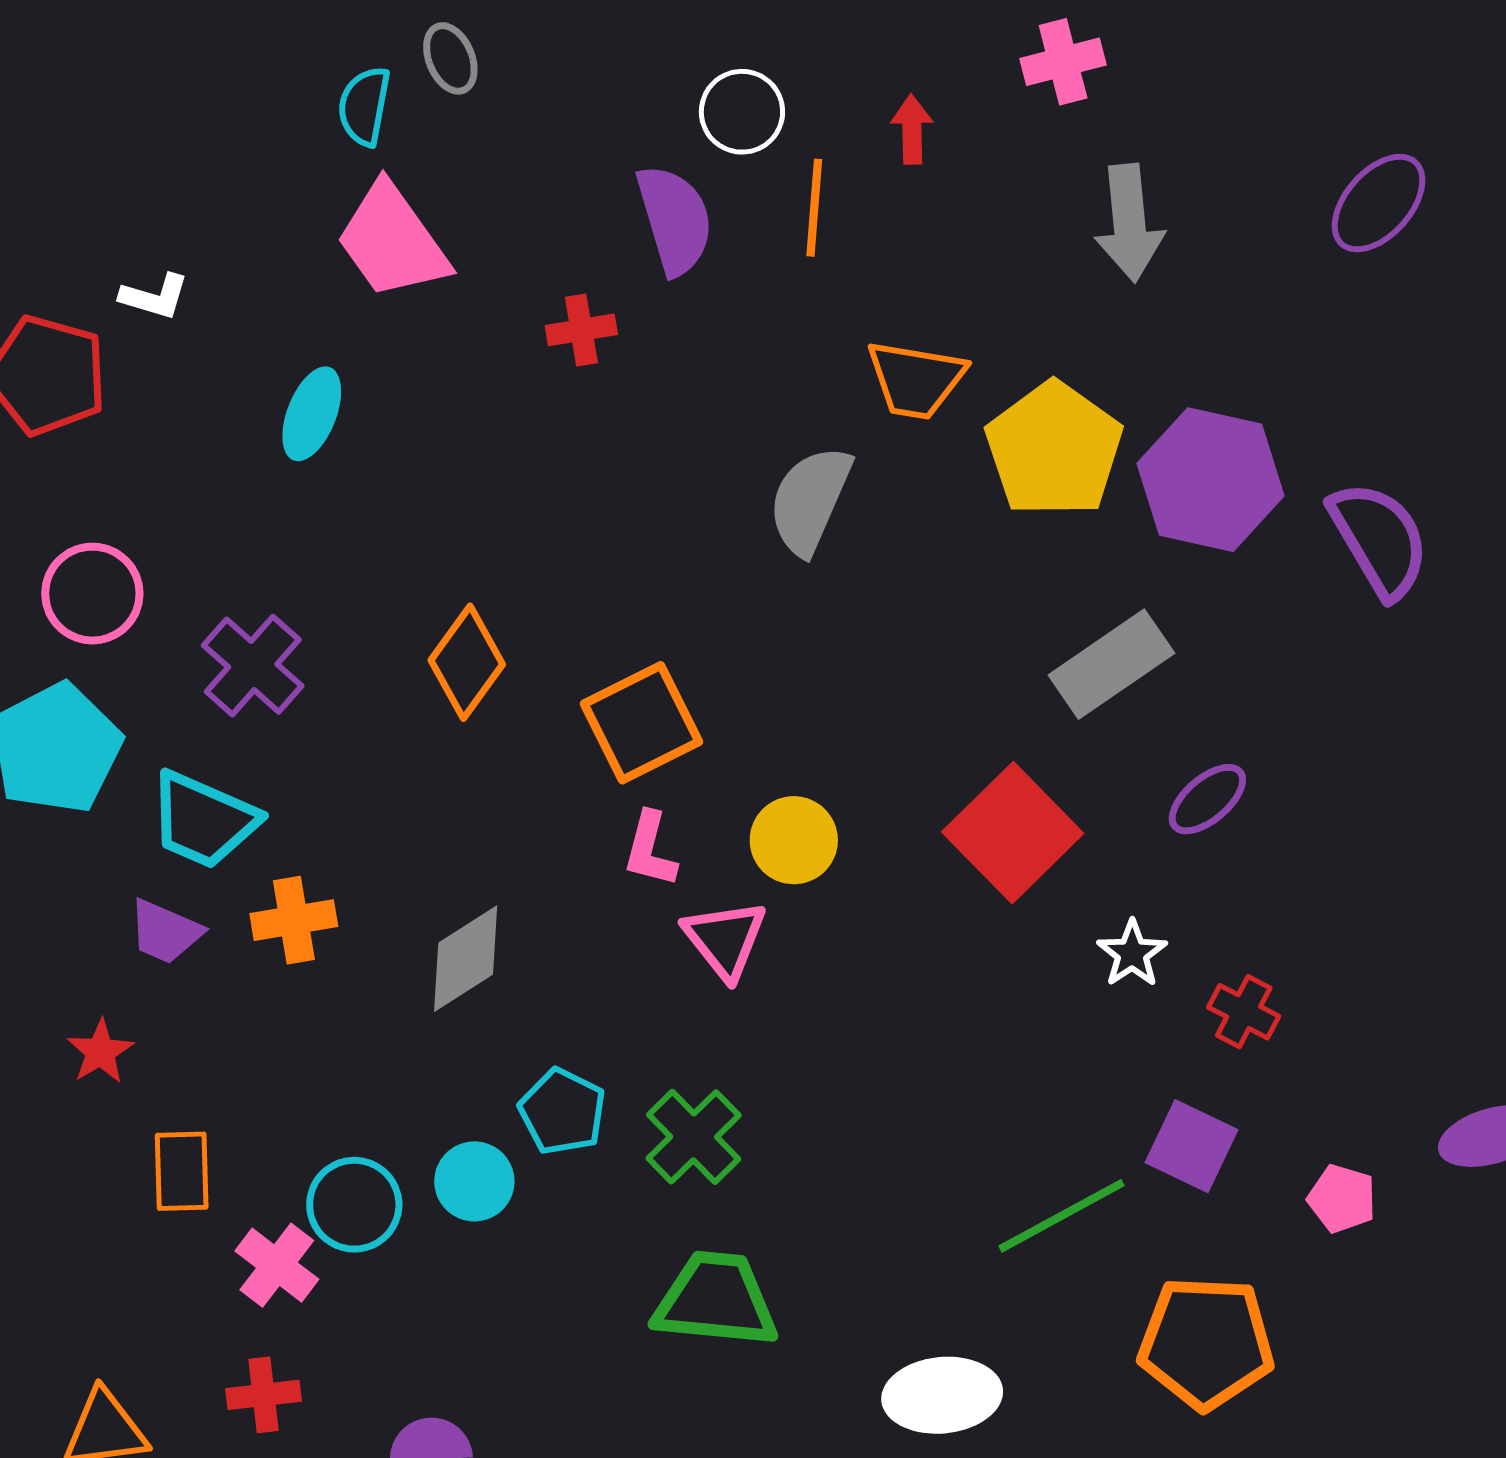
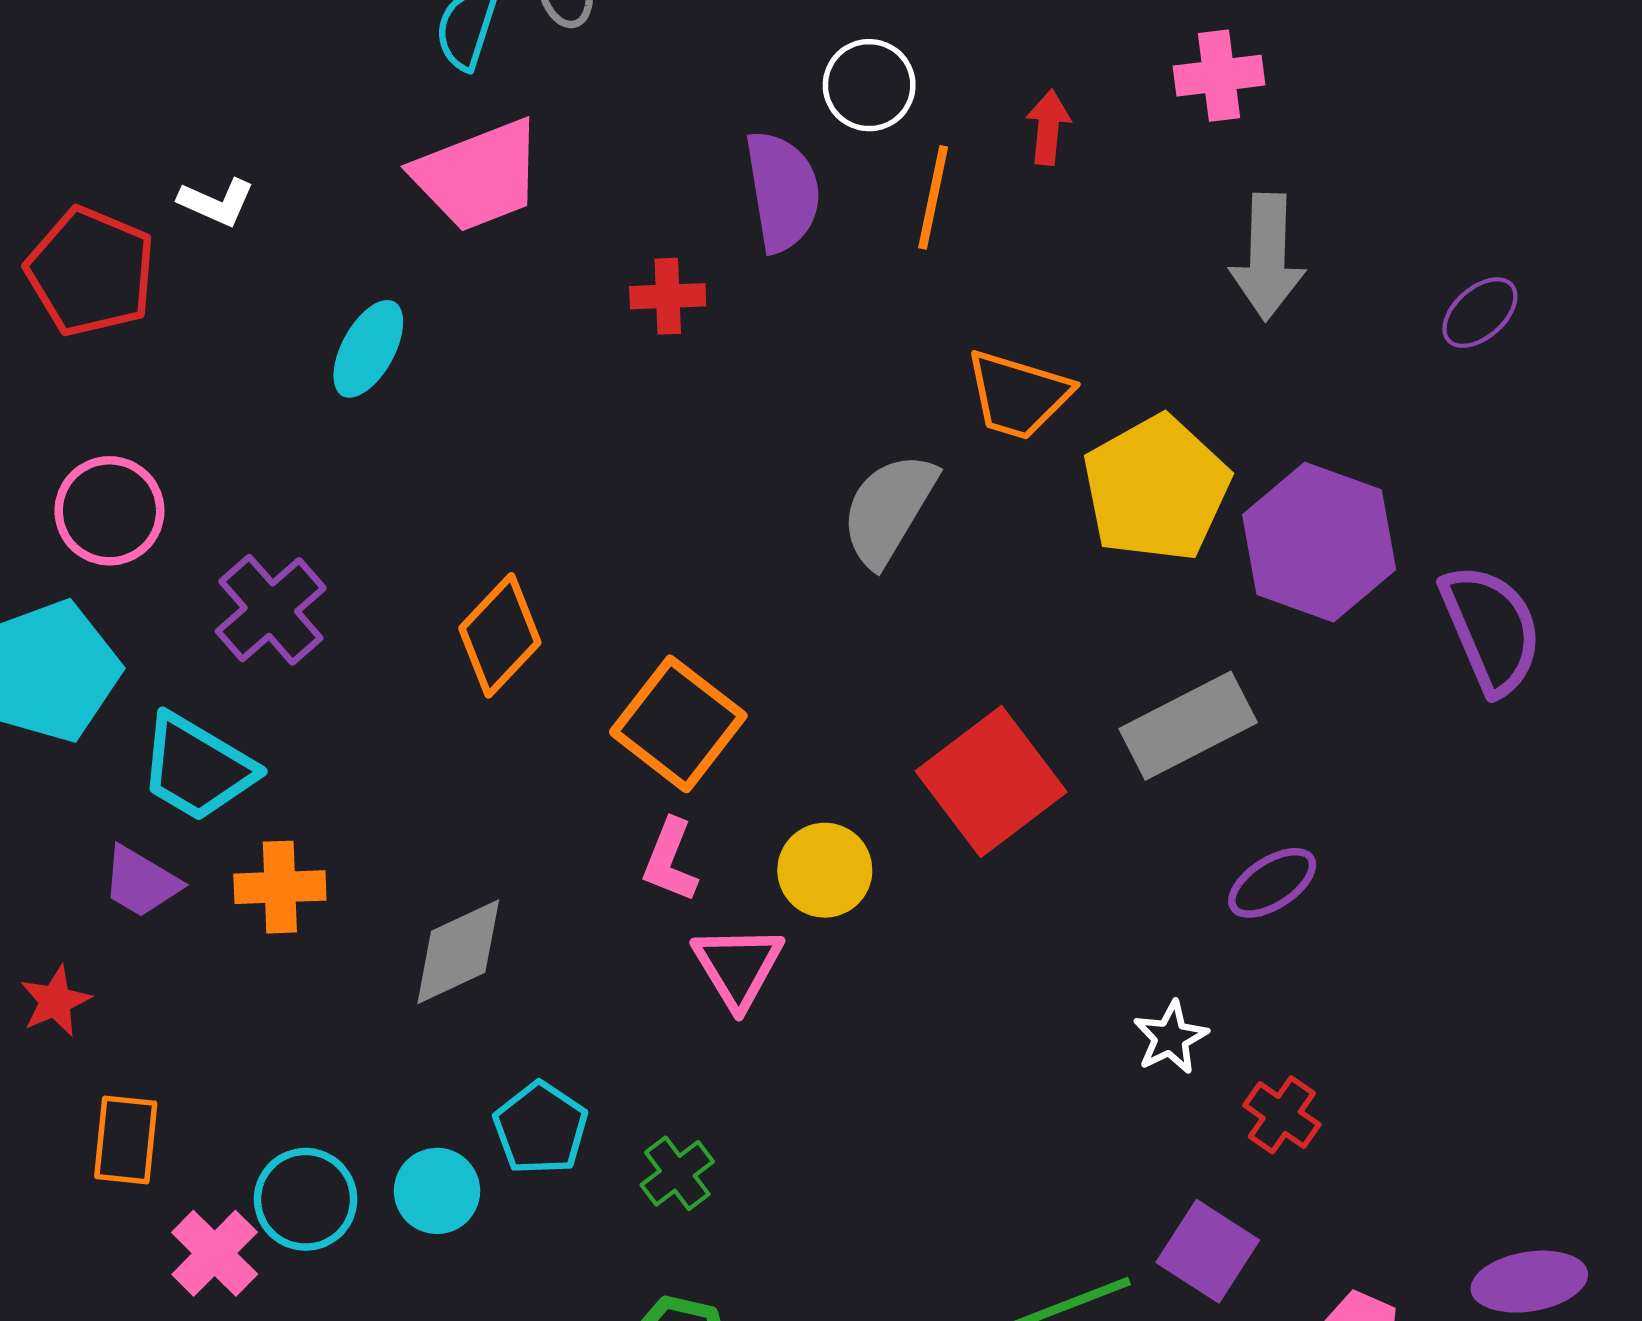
purple ellipse: (1379, 203) -> (1480, 313), moved, size x0.7
pink trapezoid: (392, 241) -> (478, 175), turned -83
orange square: (642, 723) -> (678, 724), turned -33
red square: (1013, 833) -> (991, 781), moved
green cross: (694, 1137) -> (677, 1173), size x0.7

